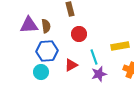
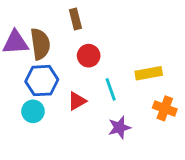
brown semicircle: (46, 26) -> (40, 44), size x1.5
purple star: (99, 74) -> (119, 127), moved

